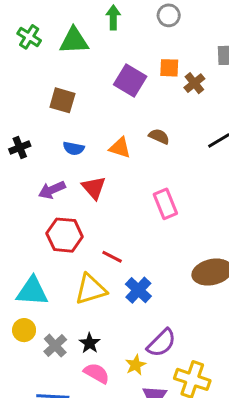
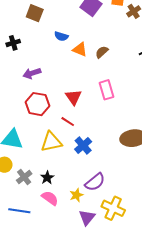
brown square: (62, 100) -> (35, 13), moved
brown semicircle: (159, 136) -> (102, 52), moved, turned -72
blue semicircle: (74, 148) -> (61, 36), moved
red triangle: (94, 188) -> (73, 97), moved

